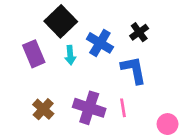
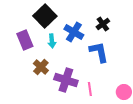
pink line: (123, 108) -> (90, 89), moved
brown cross: (43, 109) -> (41, 67), moved

